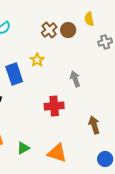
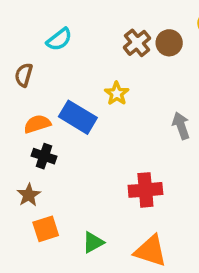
blue rectangle: (14, 74) -> (78, 117), turned -40
red cross: (54, 106) -> (145, 190), moved

